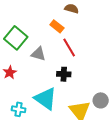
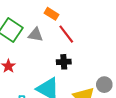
gray triangle: (38, 54) -> (35, 35), moved

